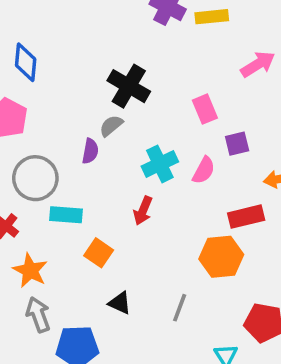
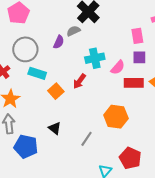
pink rectangle: (205, 109) -> (137, 36), moved
red rectangle: (246, 217) -> (134, 83), moved
orange square: (99, 253) -> (56, 91), moved

